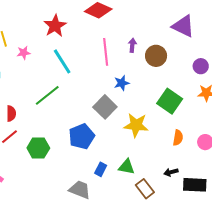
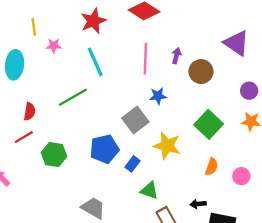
blue rectangle: (101, 169) -> (132, 164), moved

